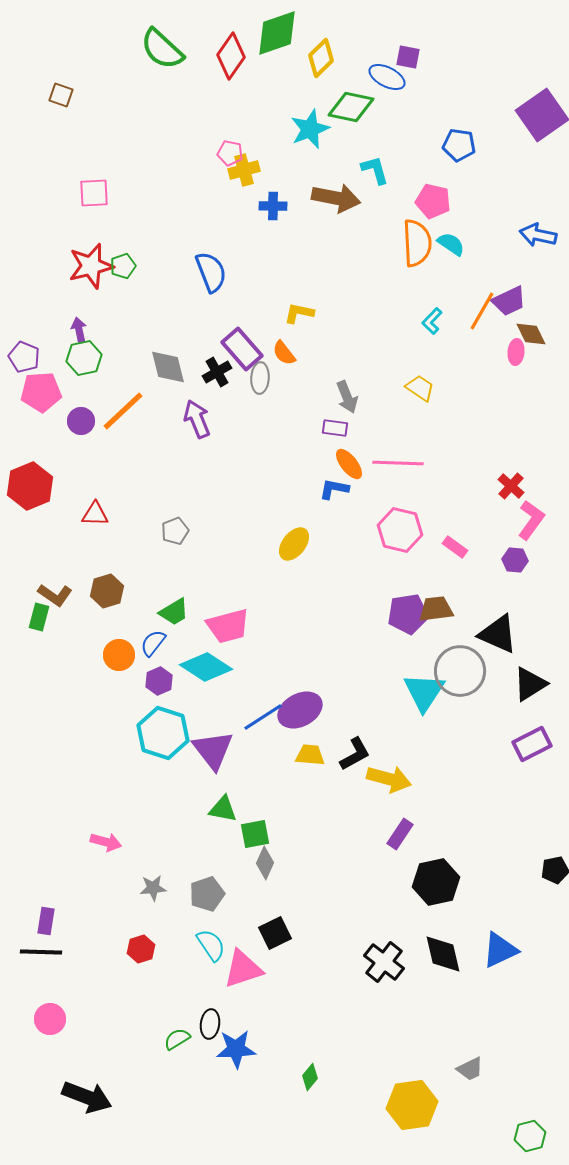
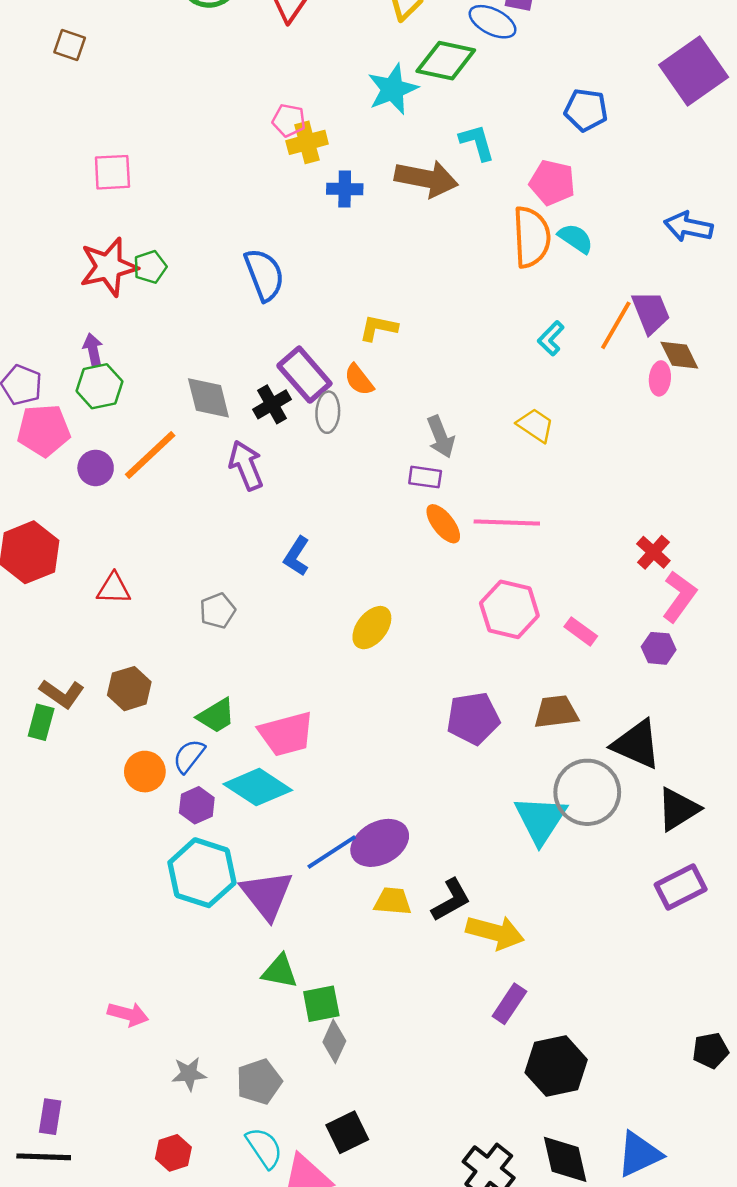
purple trapezoid: (509, 301) -> (651, 312), turned -87
blue L-shape: (334, 489) -> (297, 556), moved, turned -68
purple pentagon: (408, 614) -> (473, 718), moved

